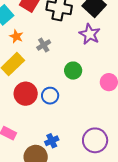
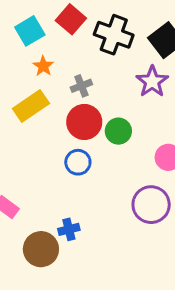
red circle: (26, 94) -> (84, 122), moved
purple circle: (95, 140) -> (151, 205), moved

